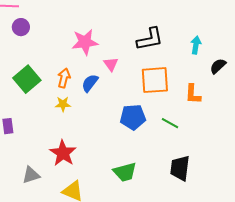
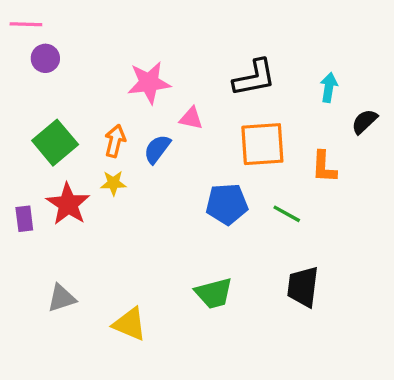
pink triangle: (111, 64) -> (191, 118), turned -42
red star: (63, 153) -> (68, 204), moved

